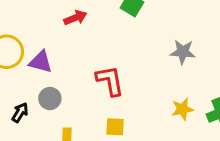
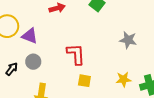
yellow square: (115, 127) -> (84, 81), moved

